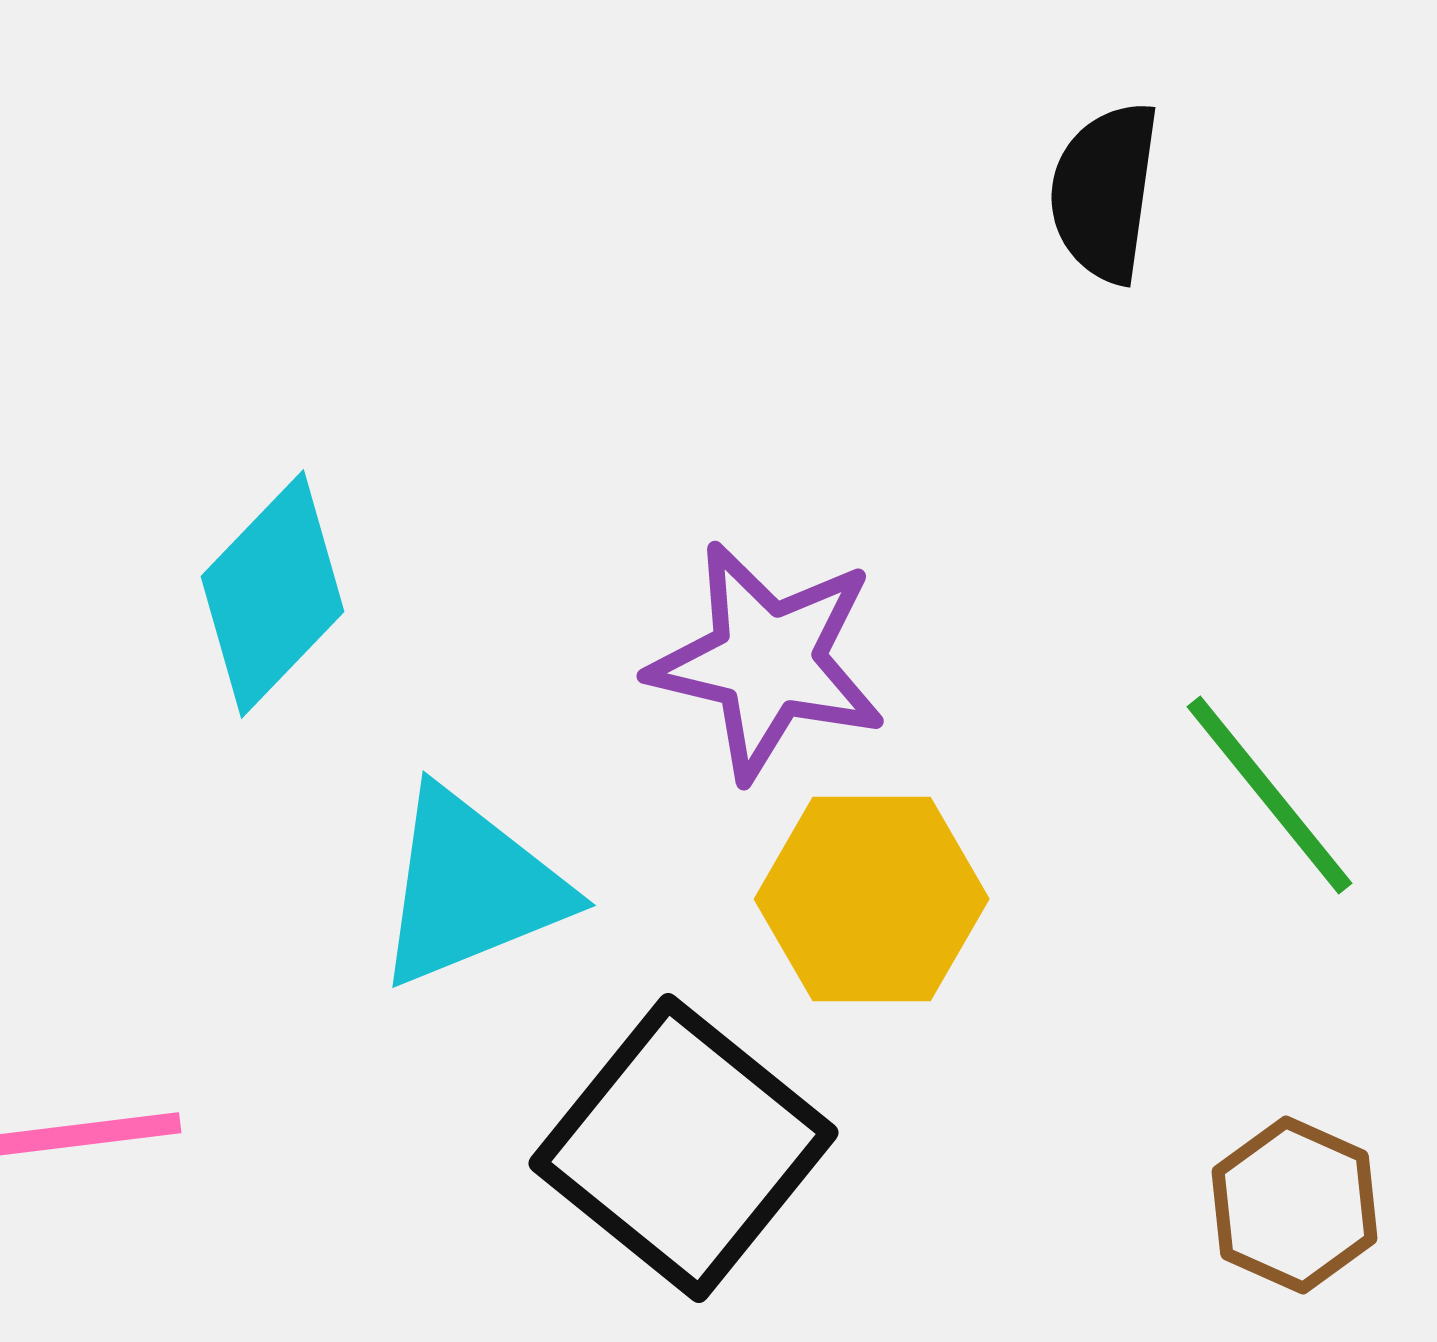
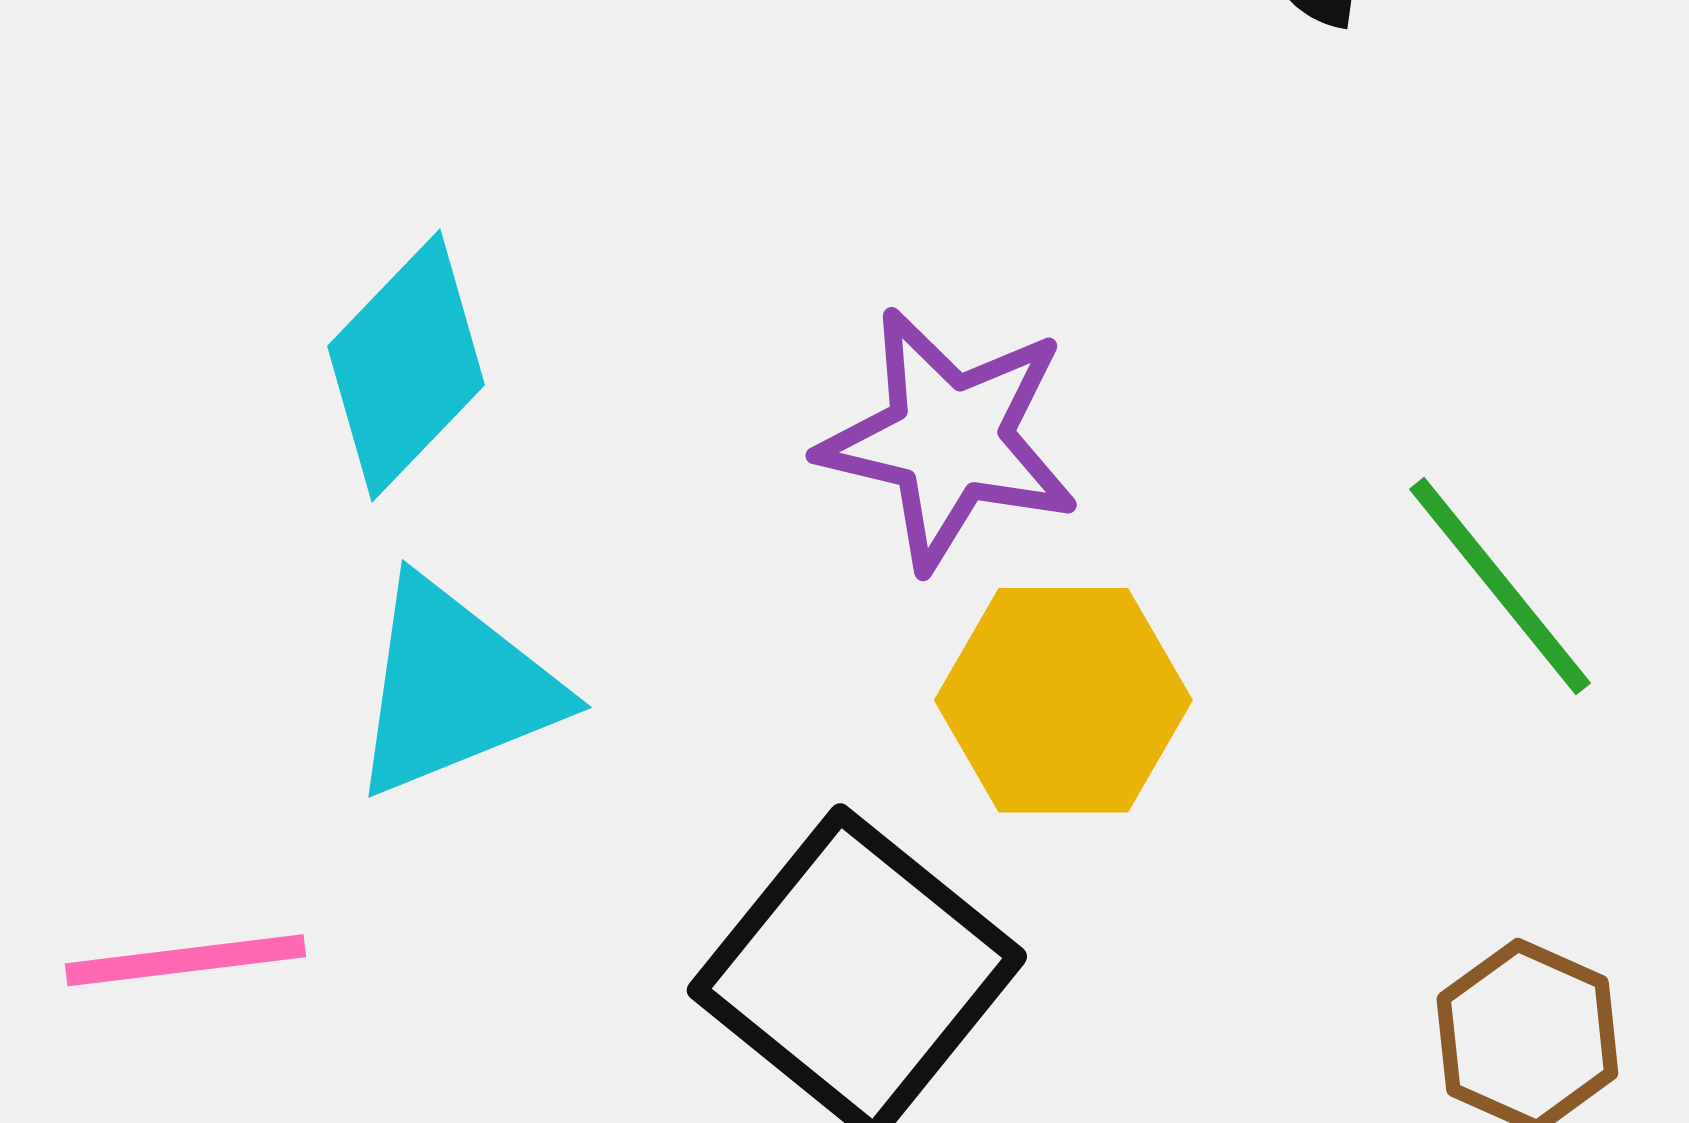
cyan triangle: (471, 888) -> (454, 688), moved

